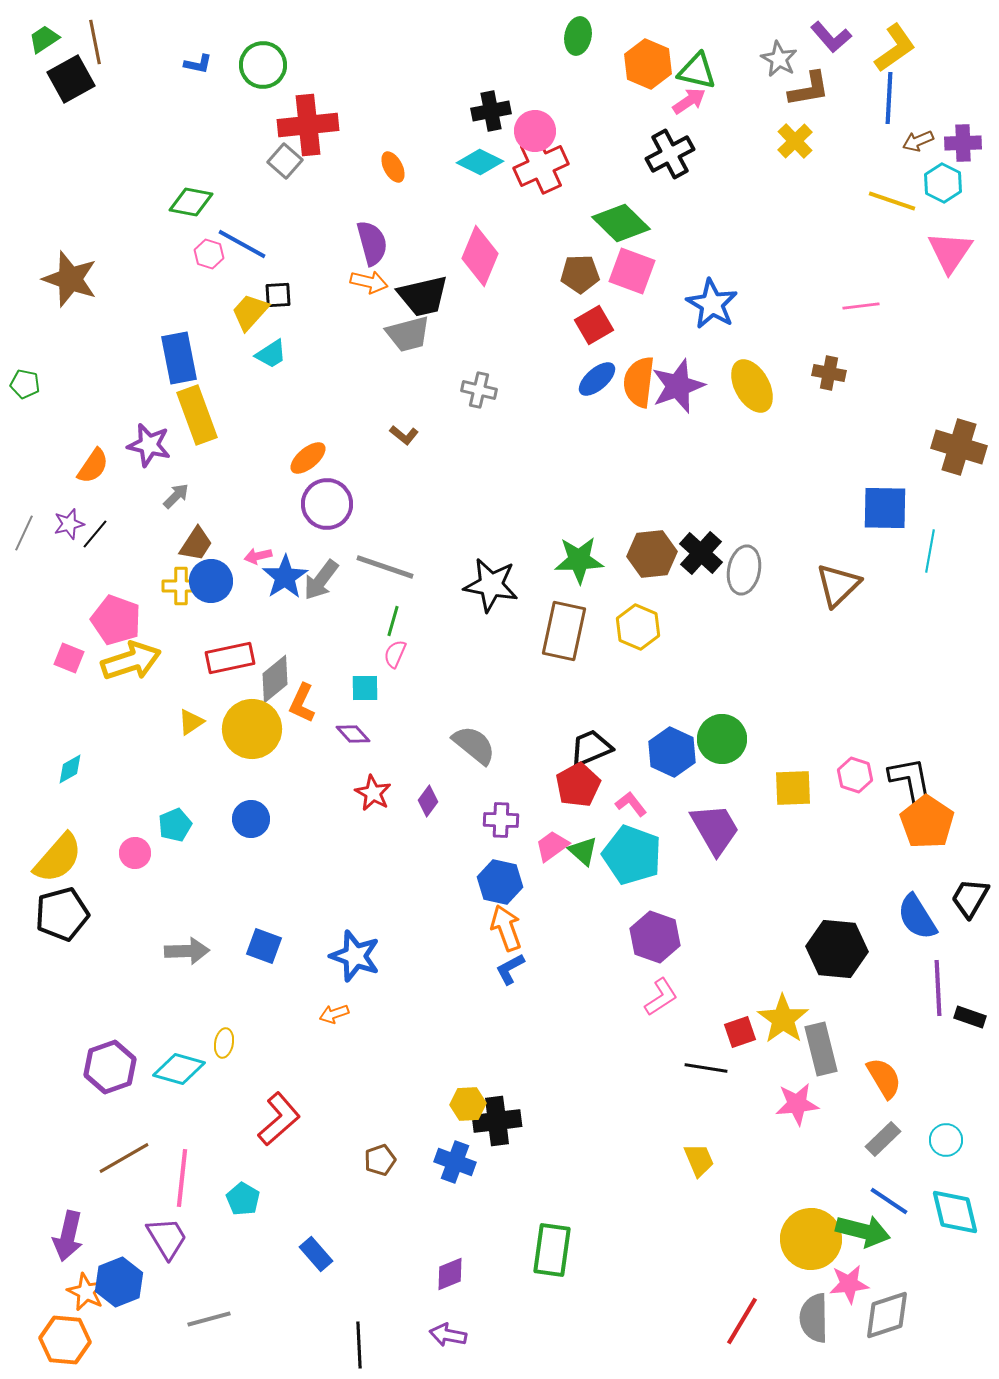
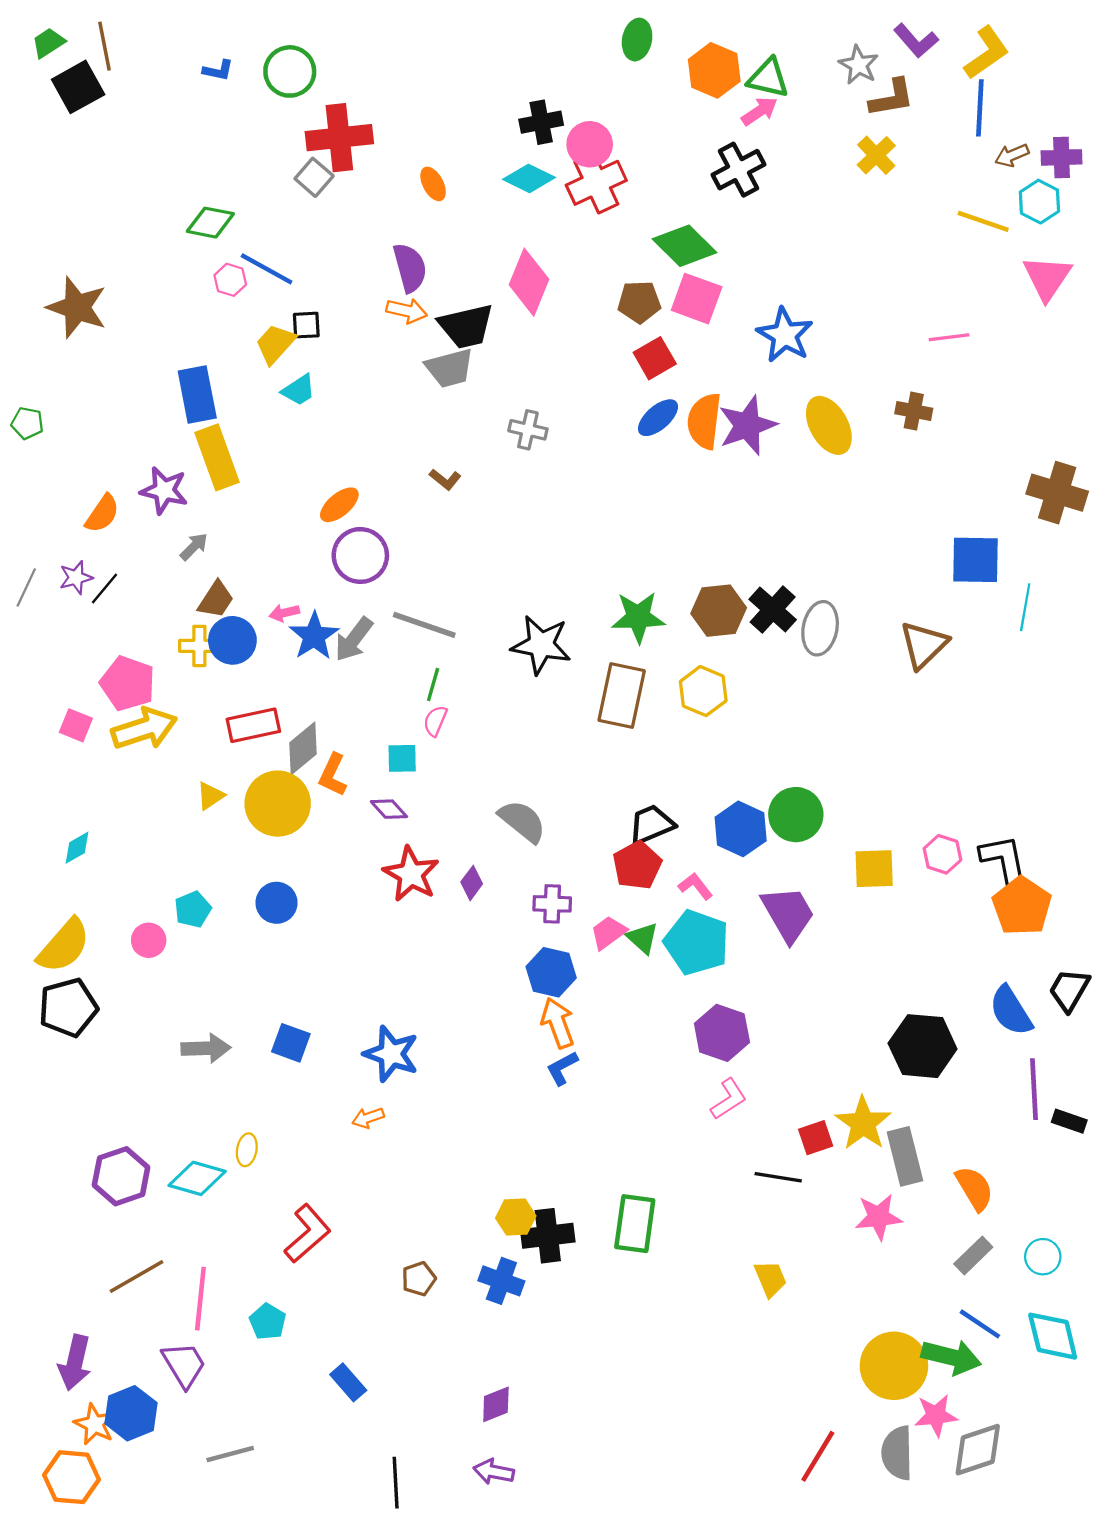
red star: (373, 793) -> (411, 874), size x1.4
green rectangle: (552, 1250) -> (635, 1224), moved

